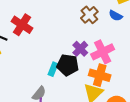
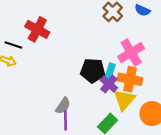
purple cross: (80, 49) -> (109, 84), moved
cyan rectangle: (53, 69) -> (110, 71), moved

